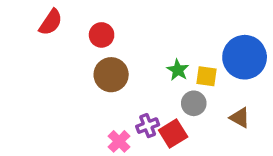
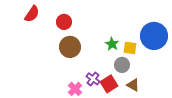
brown triangle: (240, 118) -> (133, 85), moved
purple cross: (148, 126) -> (93, 79), turned -32

